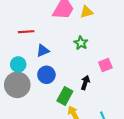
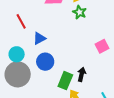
red line: (26, 32) -> (21, 21), turned 70
green star: (81, 43) -> (80, 12), moved
black arrow: (85, 83) -> (82, 74), moved

